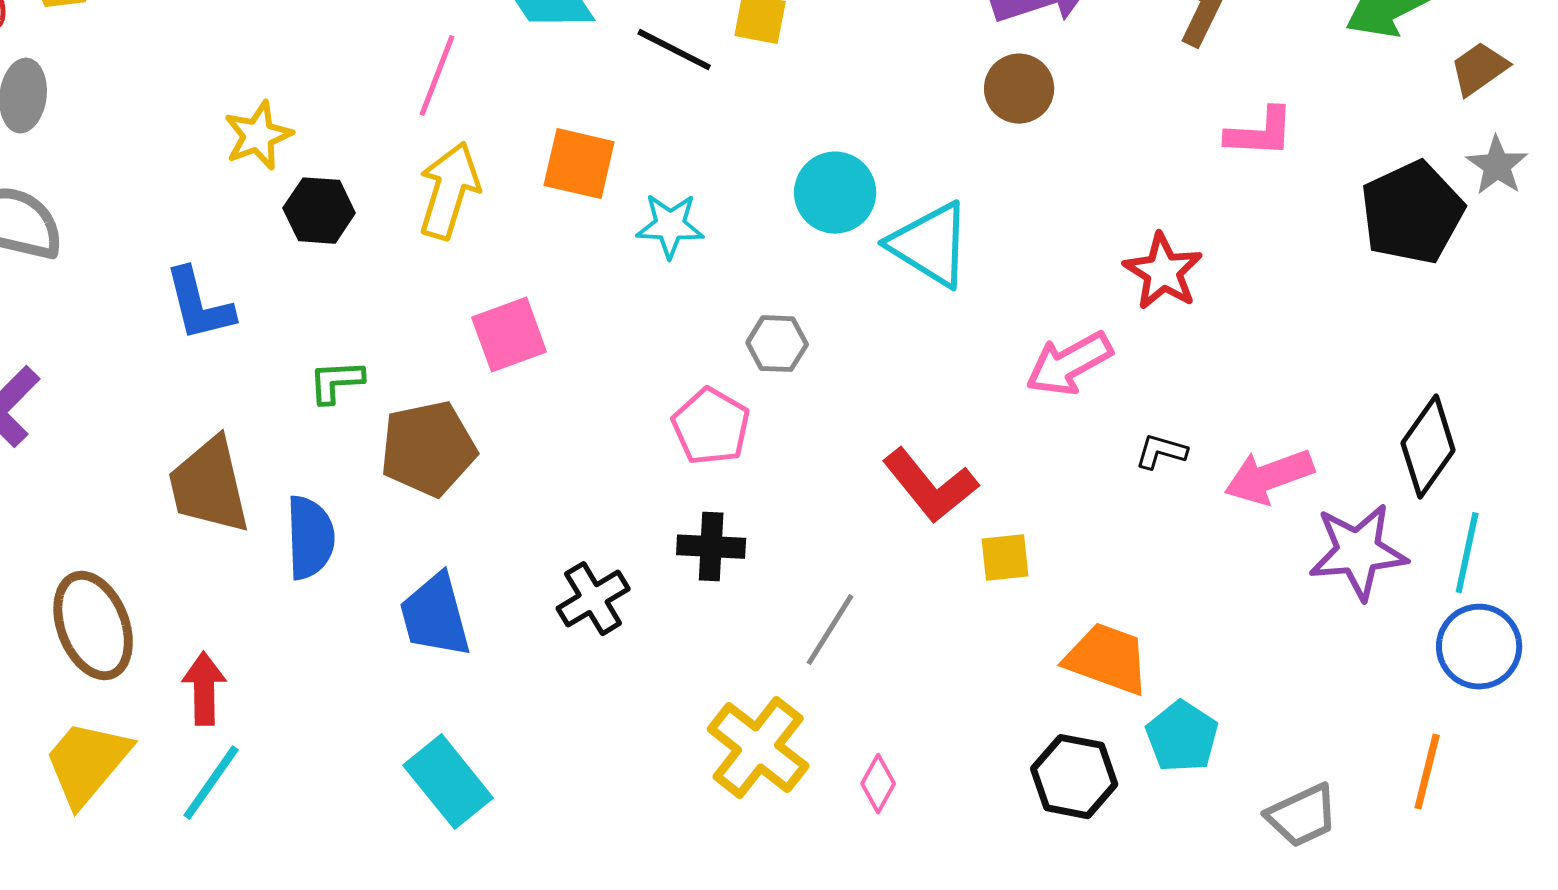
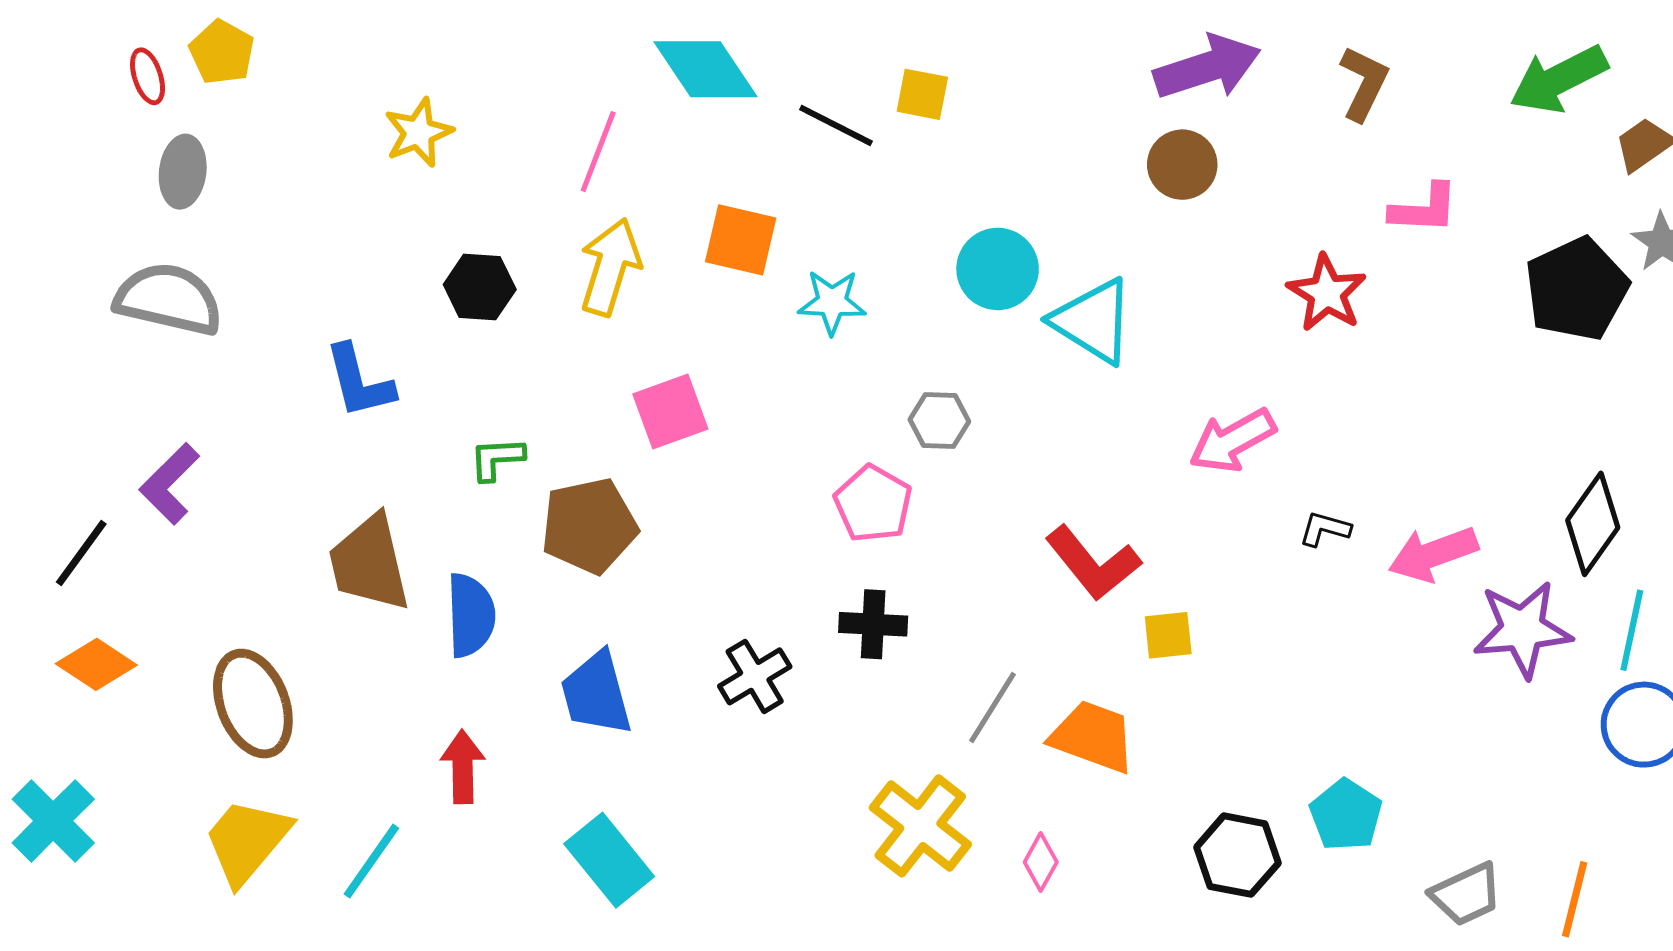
yellow star: (258, 136) -> (419, 132), moved
red star: (1163, 272) -> (1327, 293), moved
orange trapezoid: (1107, 659) -> (1093, 737), moved
red arrow: (204, 689) -> (463, 767), moved
orange line: (1427, 772) -> (1575, 899), moved

